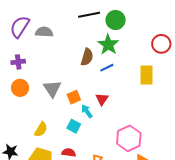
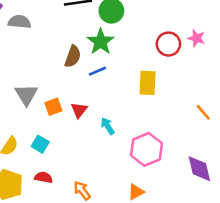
red triangle: (102, 99) -> (79, 110), moved
cyan arrow: (87, 111) -> (108, 126), moved
cyan square: (74, 126) -> (40, 144), moved
pink hexagon: (129, 138) -> (147, 149), moved

